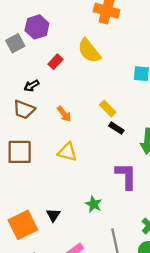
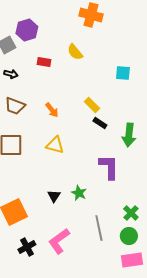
yellow semicircle: (89, 51) -> (75, 52), size x0.7
red rectangle: (55, 62) -> (44, 62), turned 56
black arrow: (32, 86) -> (11, 74), moved, turned -136
black triangle: (53, 215) -> (54, 196), moved

